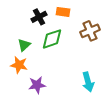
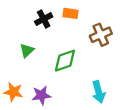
green diamond: (52, 39) -> (65, 61), moved
orange star: (19, 65) -> (13, 92), moved

